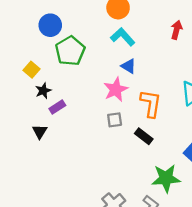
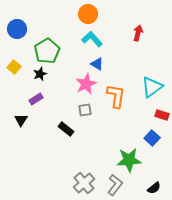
blue circle: (50, 25) -> (17, 29), moved
black star: (43, 91) -> (40, 74), moved
black rectangle: (144, 136) -> (66, 129), moved

